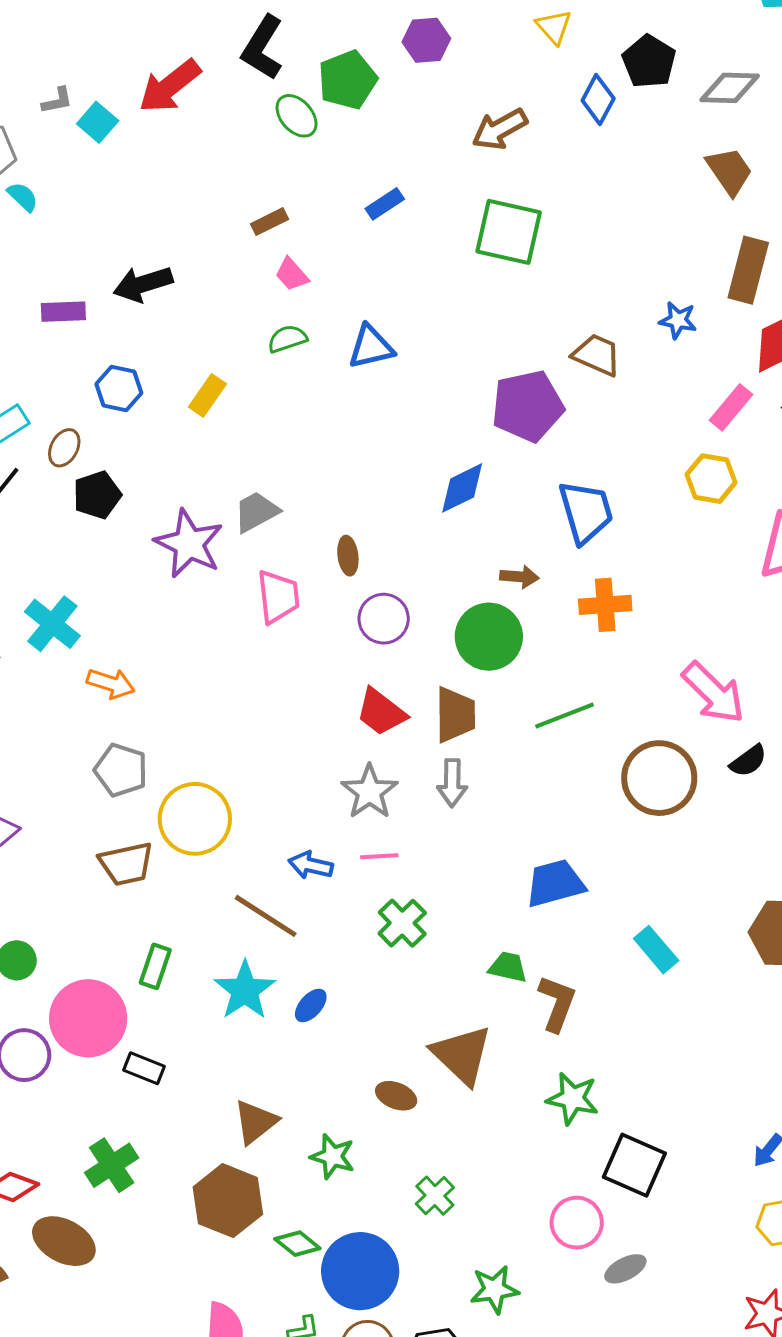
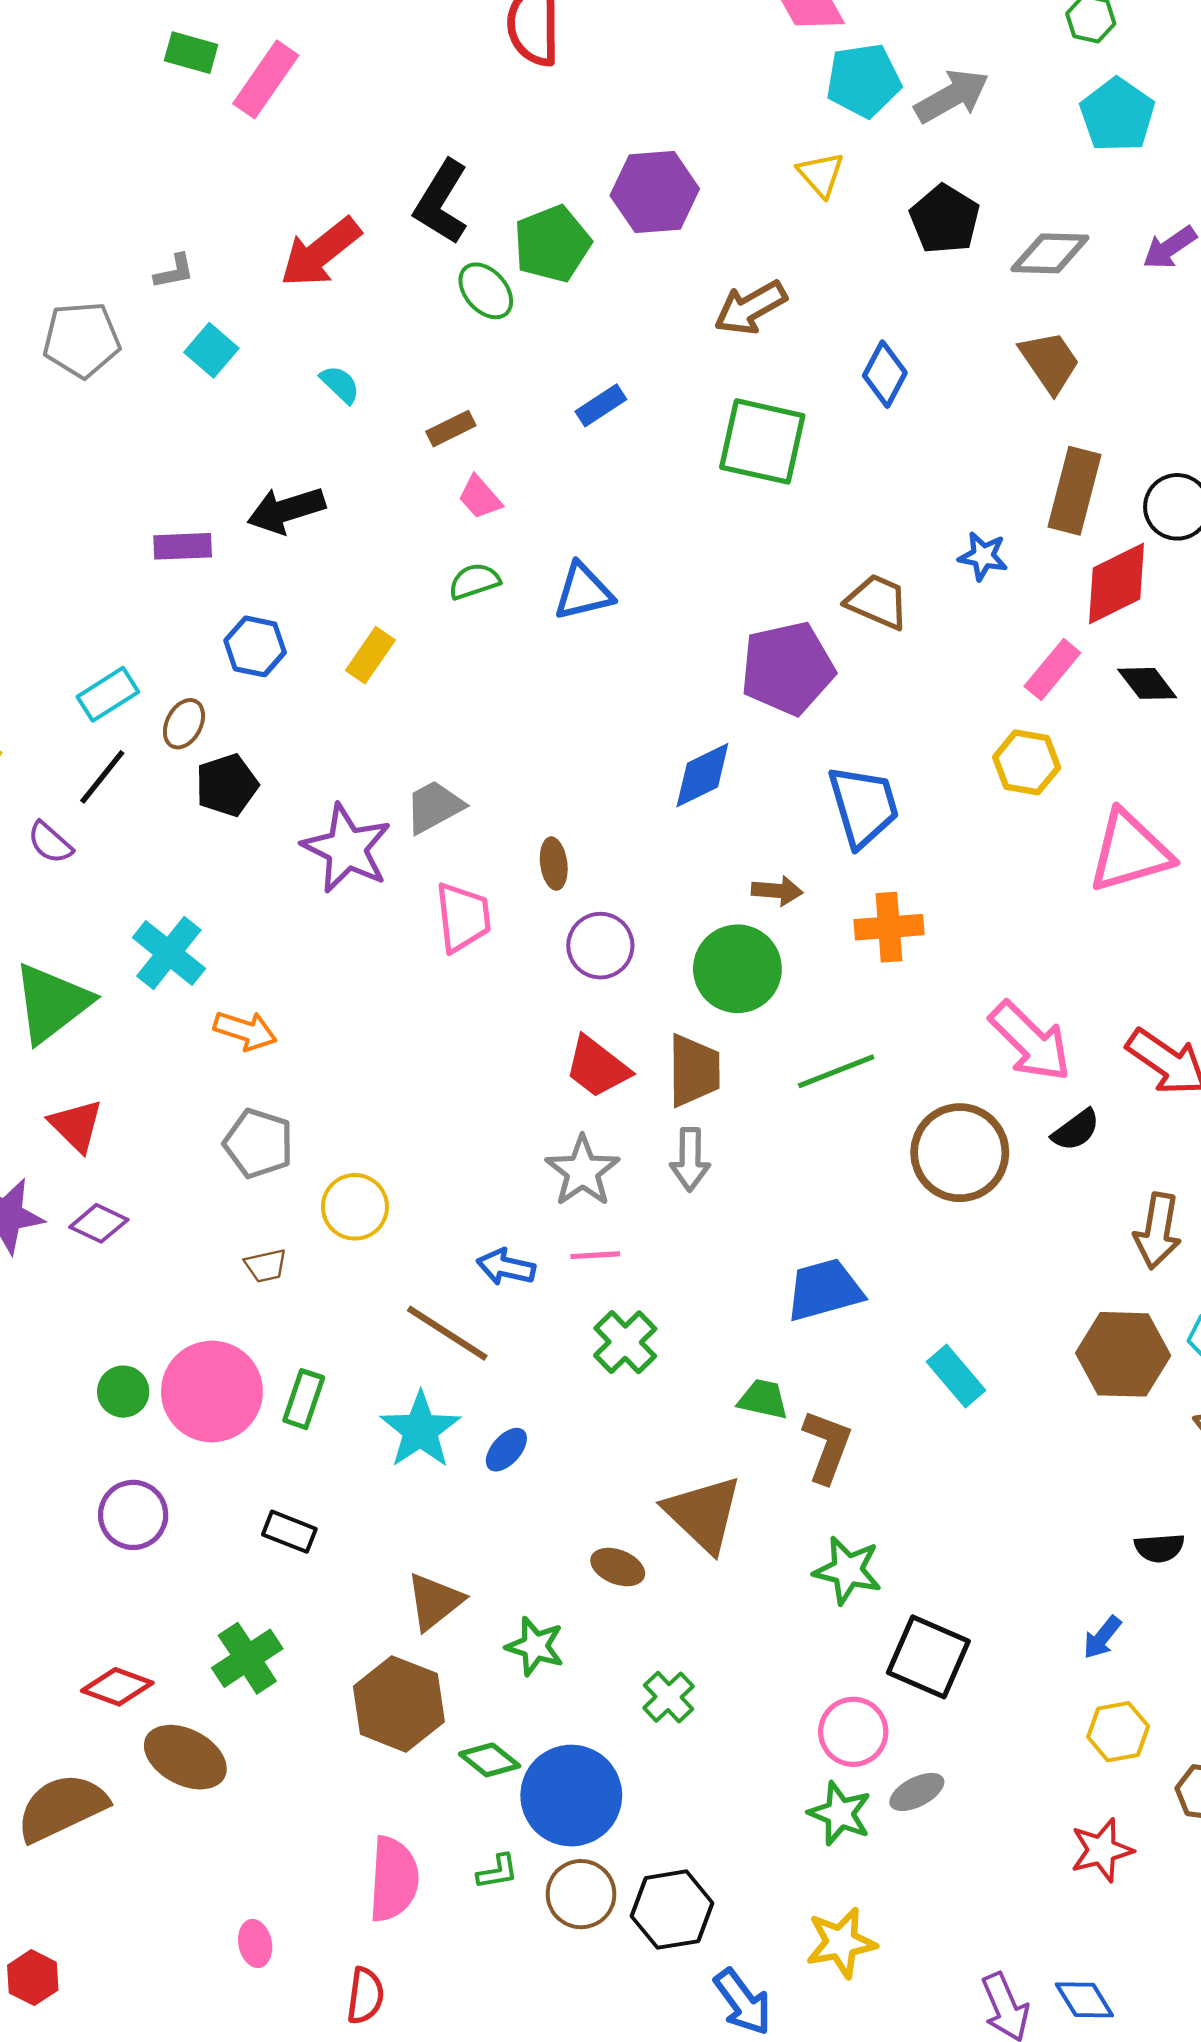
purple hexagon: (426, 40) -> (655, 192), size x1.4
blue diamond: (598, 99) -> (885, 374), moved
cyan square: (98, 122) -> (211, 350), moved
cyan semicircle: (23, 197) -> (340, 384), moved
yellow circle: (195, 819) -> (355, 1207), size x0.7
brown trapezoid: (126, 864) -> (266, 1266), size x0.6
pink circle: (88, 1018) -> (212, 1391), moved
green star: (494, 1289) -> (840, 1813), moved, turned 30

